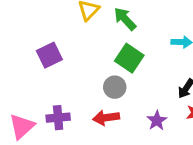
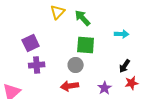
green square: (129, 58) -> (86, 45), turned -30
purple cross: (58, 118) -> (37, 65), moved

